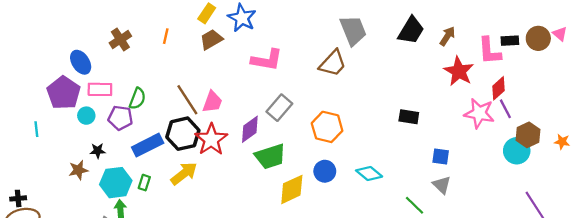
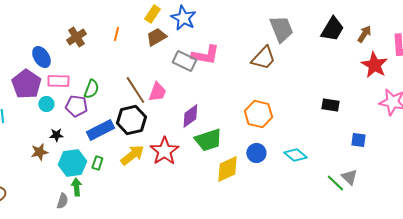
gray rectangle: (279, 108) -> (184, 61), moved, turned 75
red star: (211, 139) -> (164, 151), moved
gray triangle: (442, 185) -> (349, 177), moved

